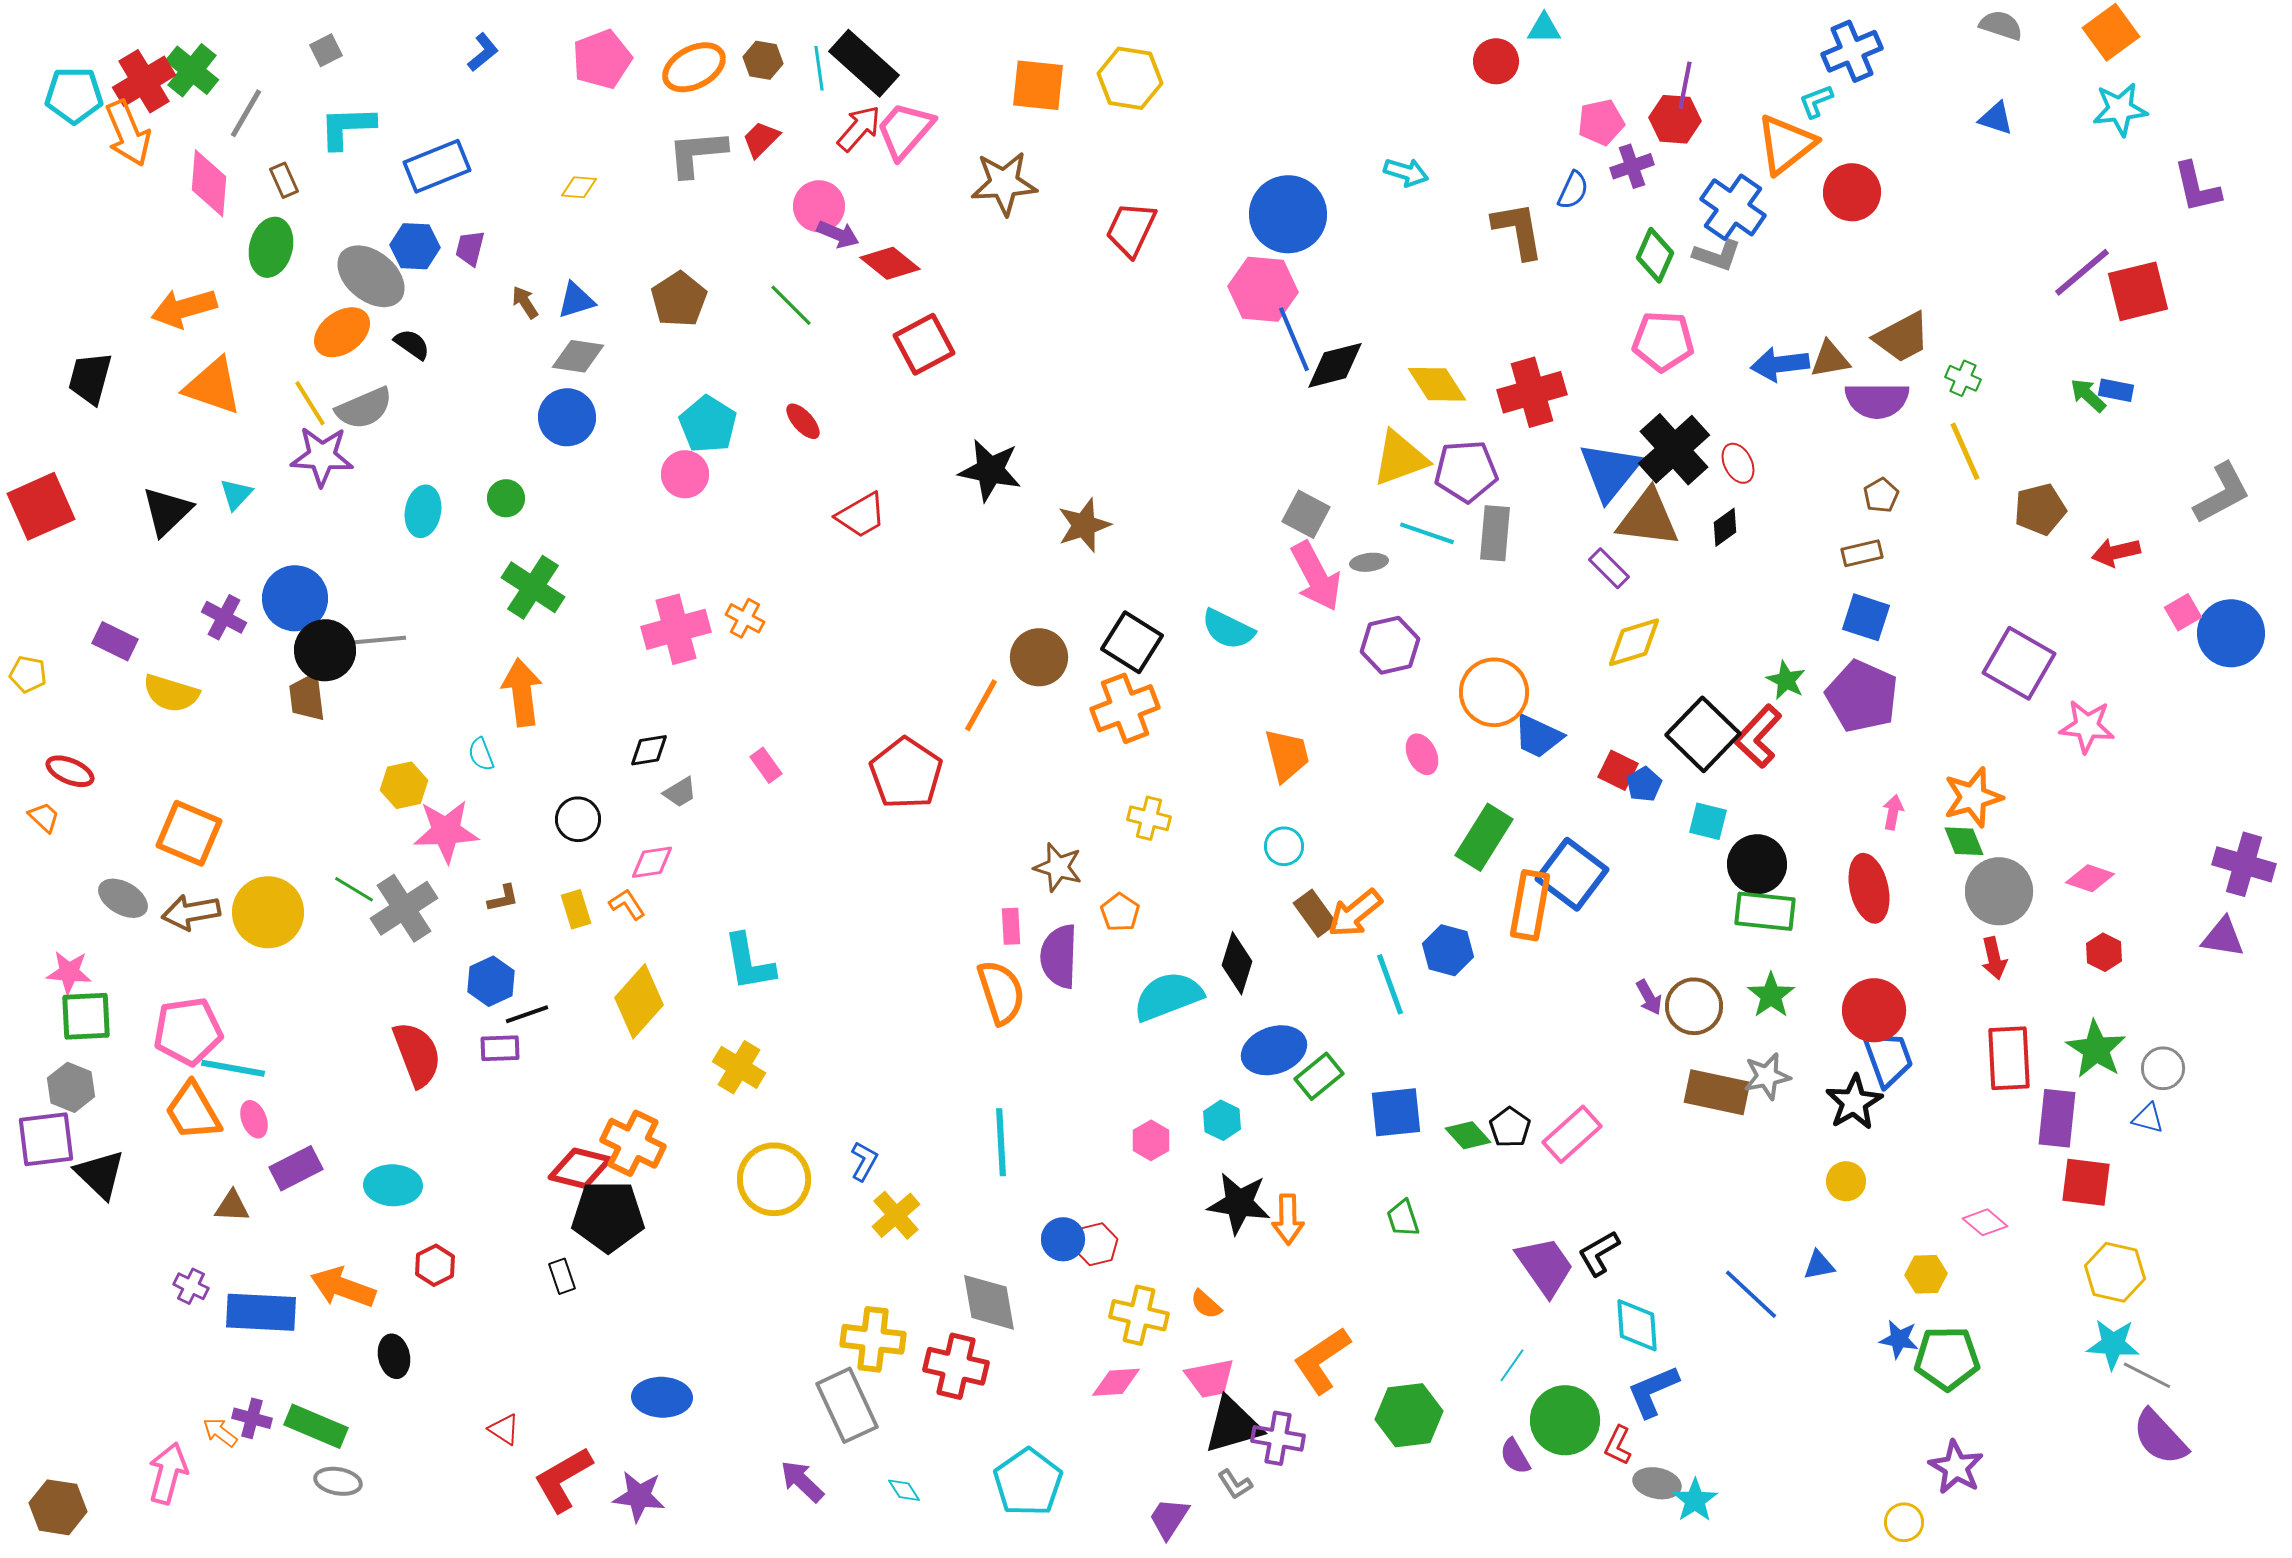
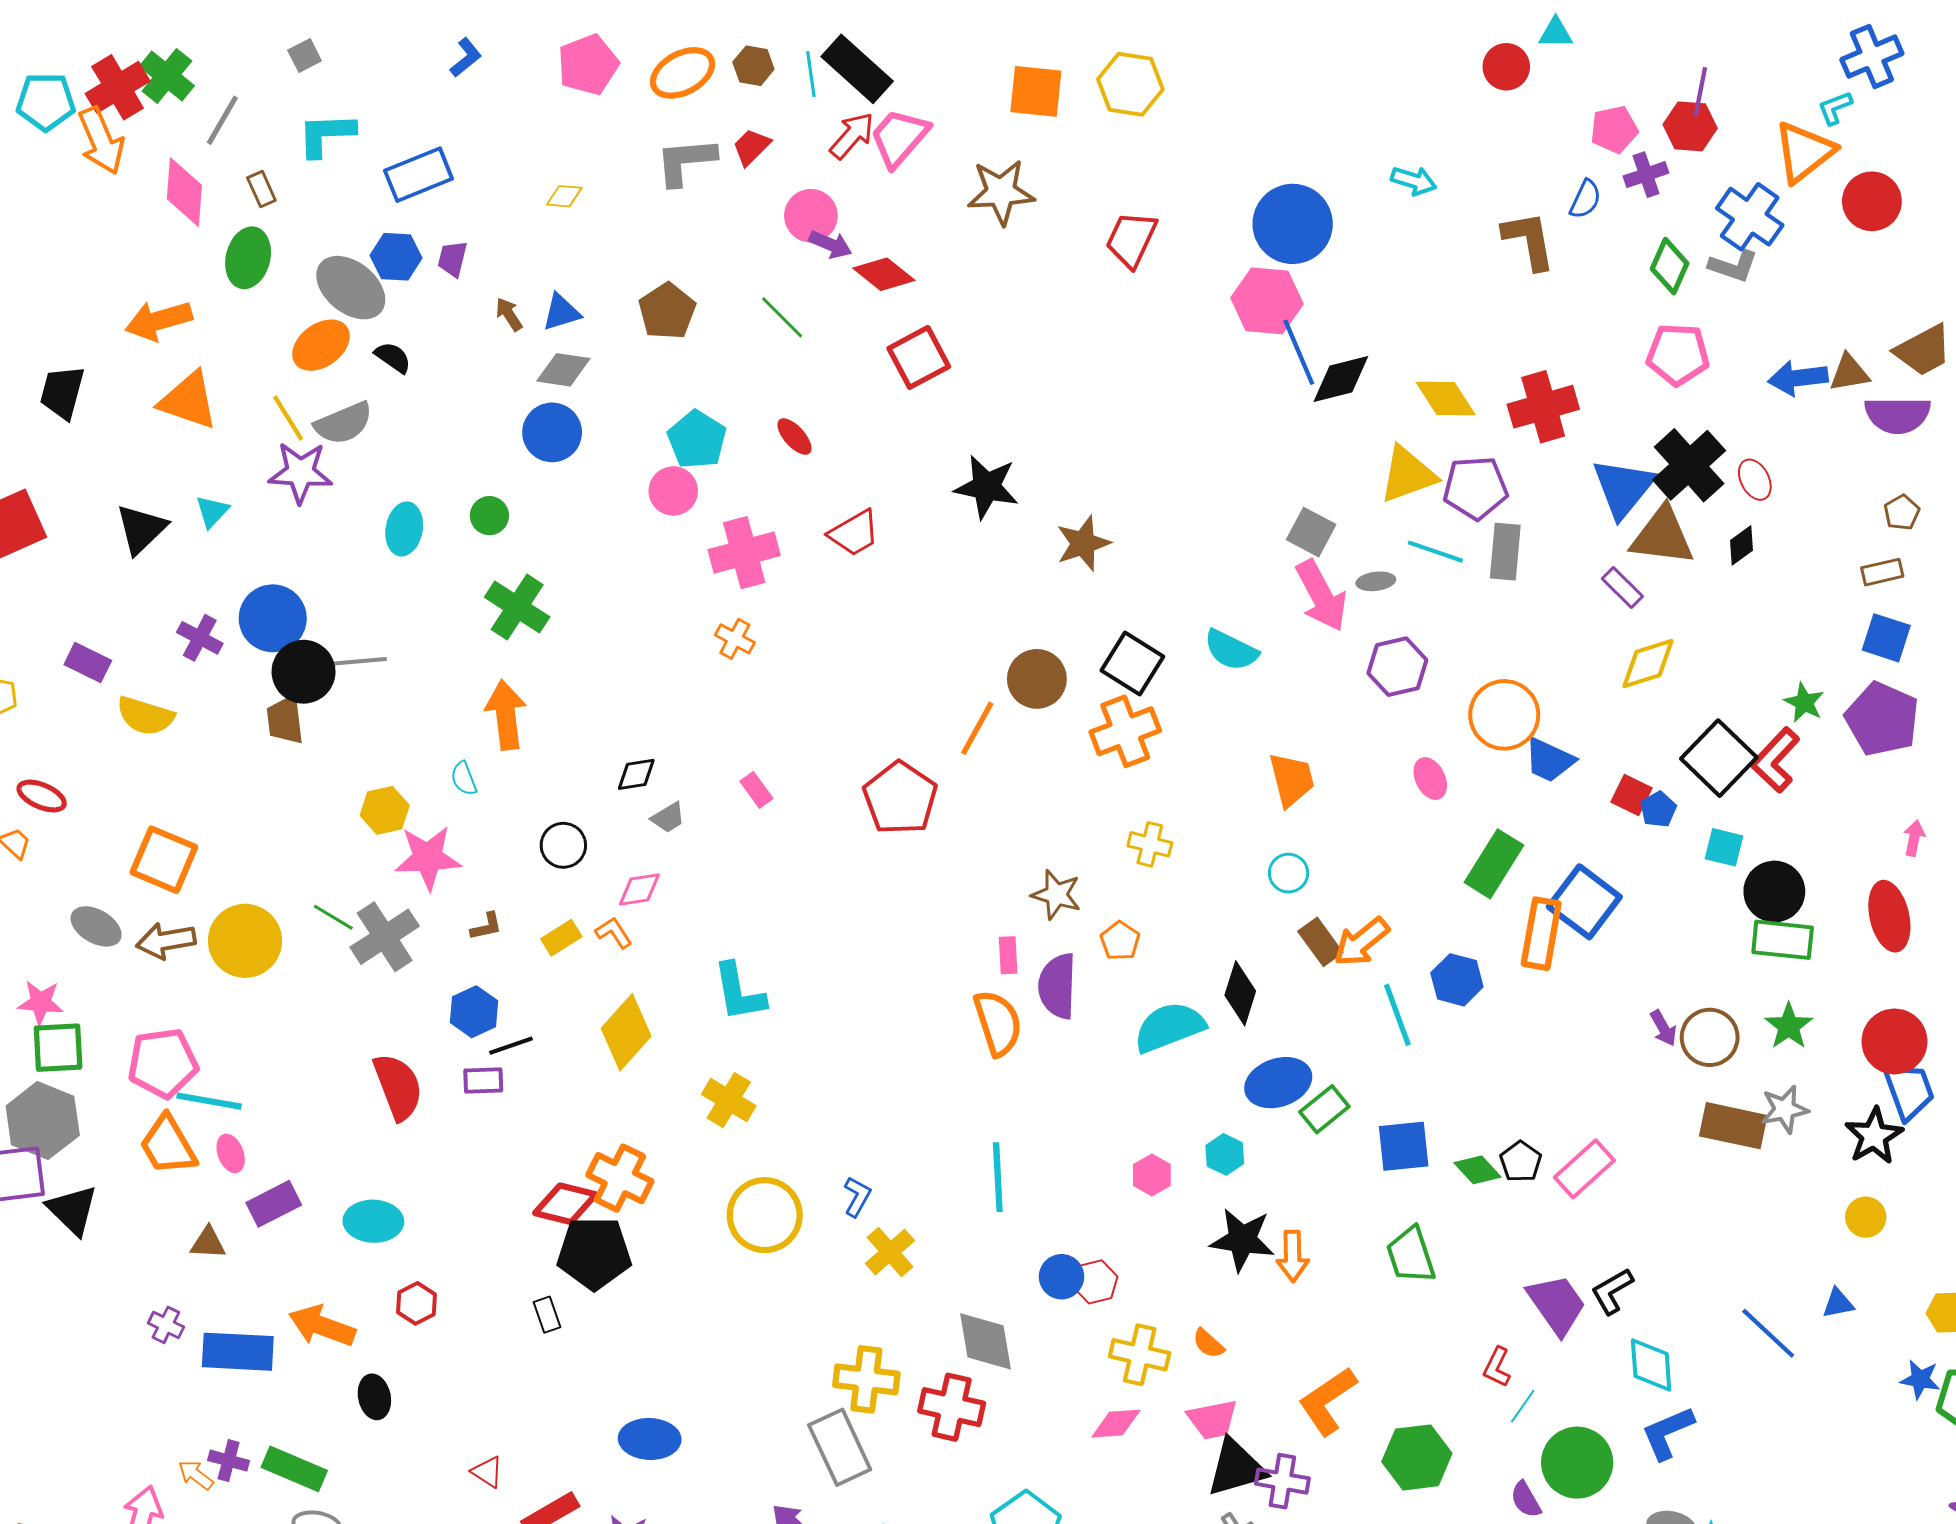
pink cross: (676, 629) -> (744, 553), moved
yellow rectangle: (576, 909) -> (561, 938), turned 75
gray hexagon: (71, 1087) -> (43, 1121), size x1.5
green trapezoid: (1403, 1218) -> (1411, 1255), size x1.5
red L-shape: (1618, 1445) -> (1497, 1367), moved

